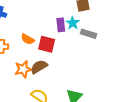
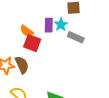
orange semicircle: (28, 39) -> (27, 31), moved
brown semicircle: (39, 67) -> (22, 65), turned 90

